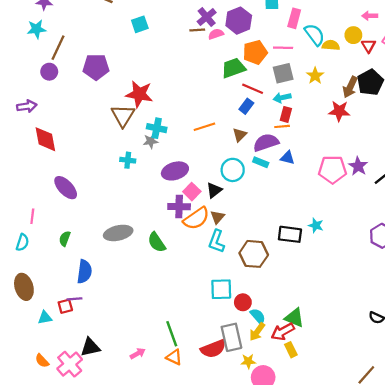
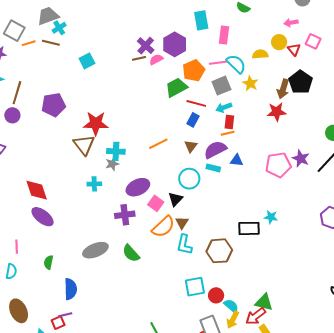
cyan semicircle: (315, 35) -> (236, 64), moved
red diamond: (45, 139) -> (37, 190), moved
purple cross: (179, 207) -> (125, 215), moved

